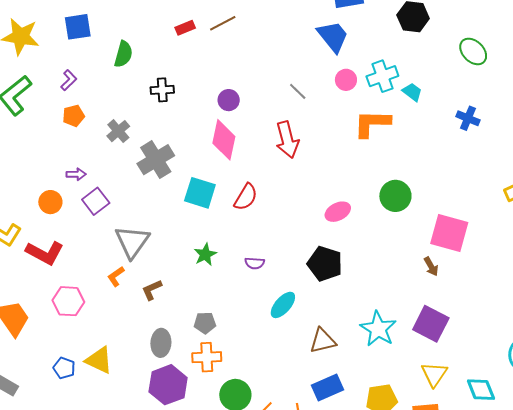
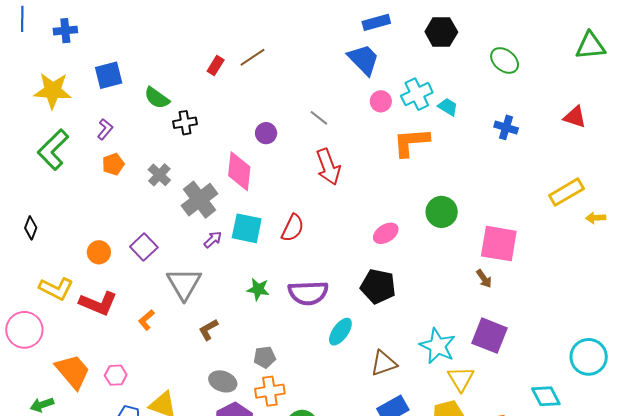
red rectangle: (185, 28) -> (216, 65), turned -30
green semicircle: (123, 54) -> (157, 98), turned 116
black cross: (162, 90) -> (185, 123), moved
gray line: (298, 91) -> (319, 118), moved
pink diamond: (224, 140) -> (239, 171), moved
purple arrow: (76, 174) -> (213, 240), moved, turned -36
green star: (205, 255) -> (258, 289), turned -30
purple semicircle: (255, 263) -> (308, 293), size x2.0
orange L-shape: (116, 276) -> (146, 320), moved
pink hexagon: (68, 301) -> (116, 375), moved, size x0.7
gray ellipse: (161, 343) -> (223, 381), turned -68
yellow triangle: (434, 374) -> (461, 379), moved

